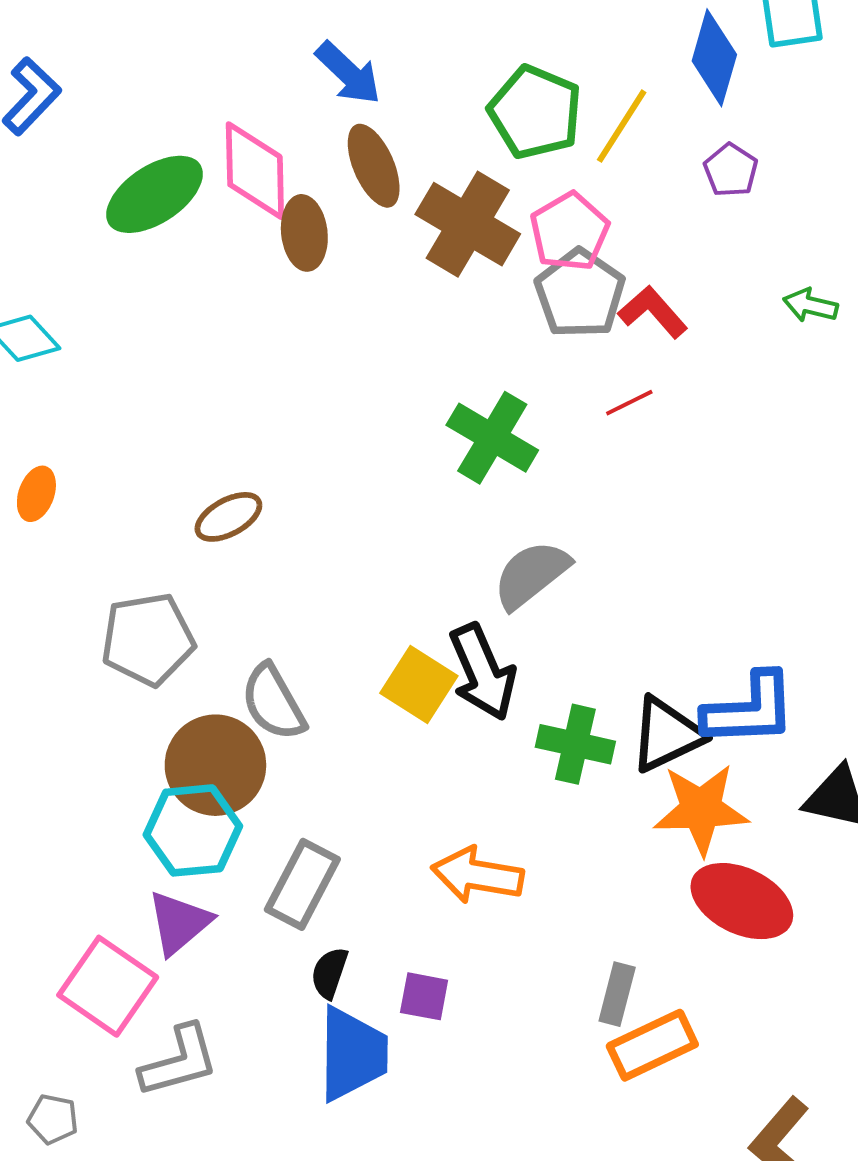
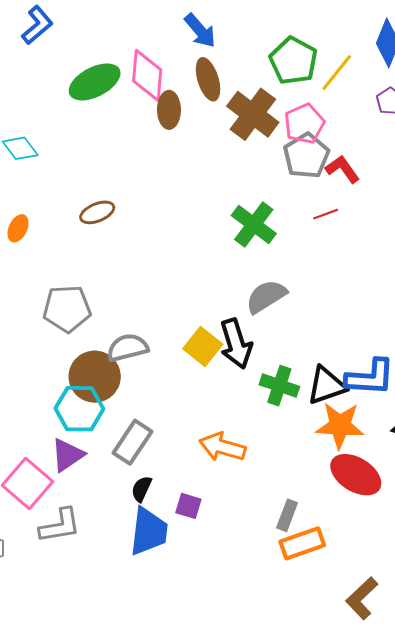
brown ellipse: (228, 517) -> (97, 212), moved
gray semicircle: (273, 702) -> (128, 348), turned 99

